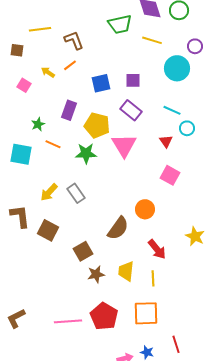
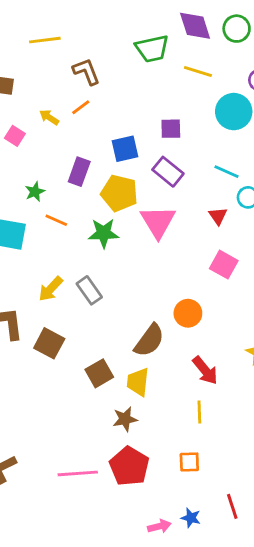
yellow line: (40, 29) -> (45, 40), moved
blue square: (101, 83) -> (125, 149), moved
yellow trapezoid: (126, 271) -> (138, 382), moved
brown star: (96, 274) -> (125, 419), moved
orange square: (146, 313) -> (189, 462), size x0.6

